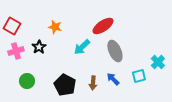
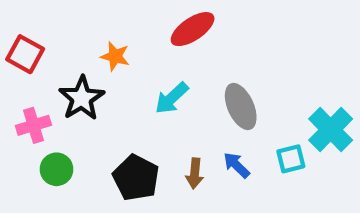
red ellipse: (103, 26) -> (193, 29), moved
black star: (39, 47) -> (82, 98), size x1.5
pink cross: (16, 51) -> (33, 125), moved
cyan cross: (158, 62) -> (331, 130), size x1.5

